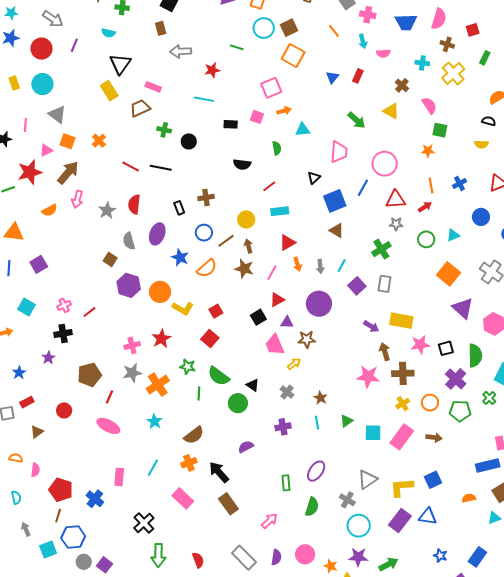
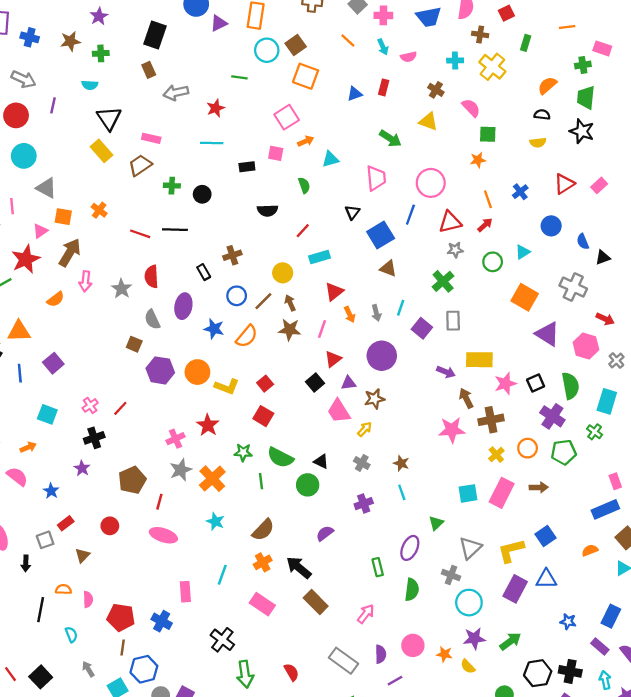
blue triangle: (332, 77) -> (355, 94), turned 40
green triangle: (347, 421) -> (436, 523), moved

